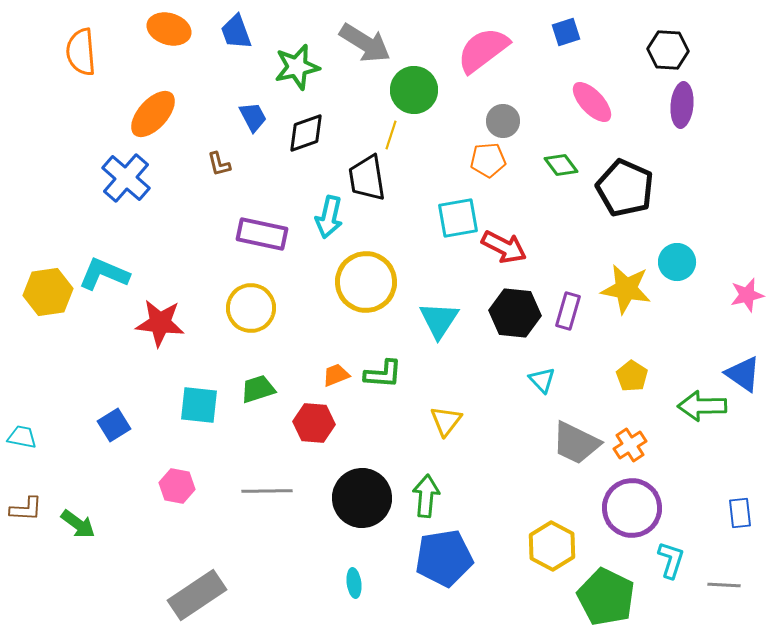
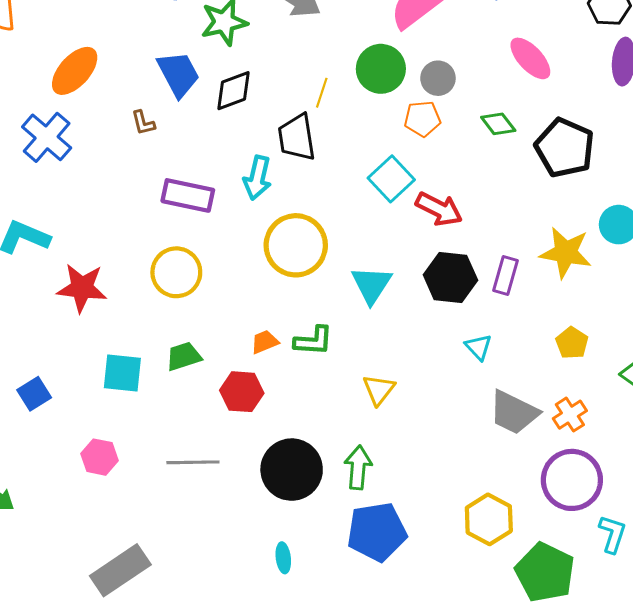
green circle: (414, 90) -> (381, 69), moved
blue trapezoid: (253, 117) -> (178, 74), size x1.5
cyan square: (458, 218) -> (391, 179), turned -33

